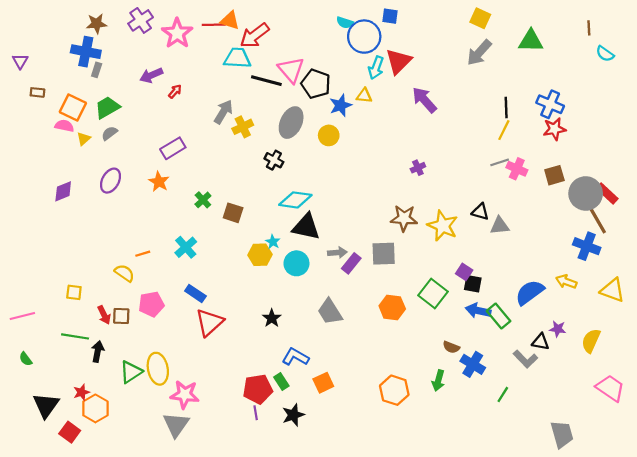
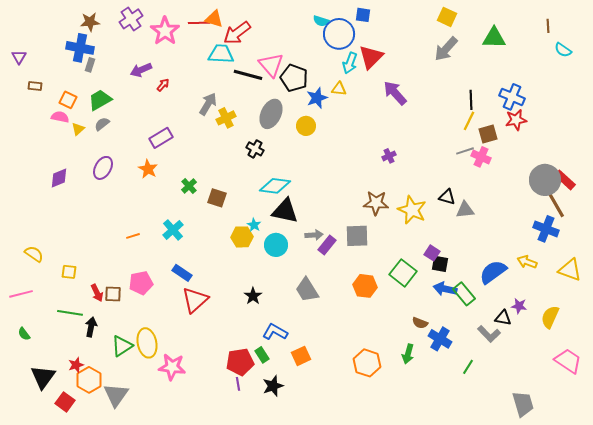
orange square: (73, 107) -> (68, 100), size x0.7
brown square: (554, 175) -> (488, 134), moved
yellow semicircle: (124, 273) -> (34, 254), moved
gray triangle: (176, 425) -> (116, 395), moved

